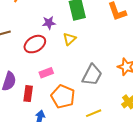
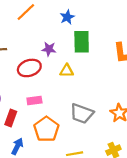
yellow triangle: (69, 39) -> (67, 71), turned 32
gray trapezoid: (92, 75) -> (82, 114), turned 70

